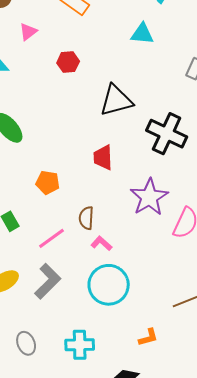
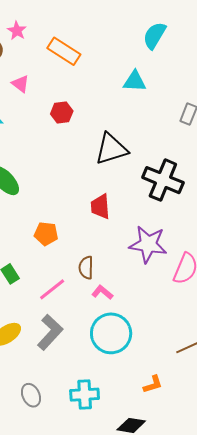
pink triangle: (28, 32) -> (21, 84), turned -42
purple star: (149, 197) -> (148, 244), turned -30

